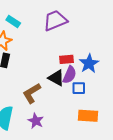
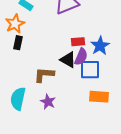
blue square: (79, 88) -> (90, 70), size x1.5
brown L-shape: (32, 93) -> (44, 75), turned 35

